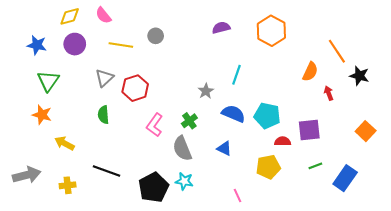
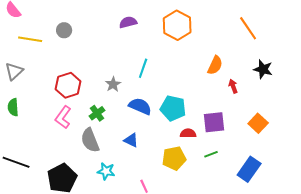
orange line: (337, 51) -> (248, 28), moved
red hexagon: (135, 88) -> (68, 85), moved
orange square: (366, 131) -> (258, 123), moved
green line: (315, 166) -> (211, 154), moved
cyan star: (184, 181) -> (106, 171), moved

